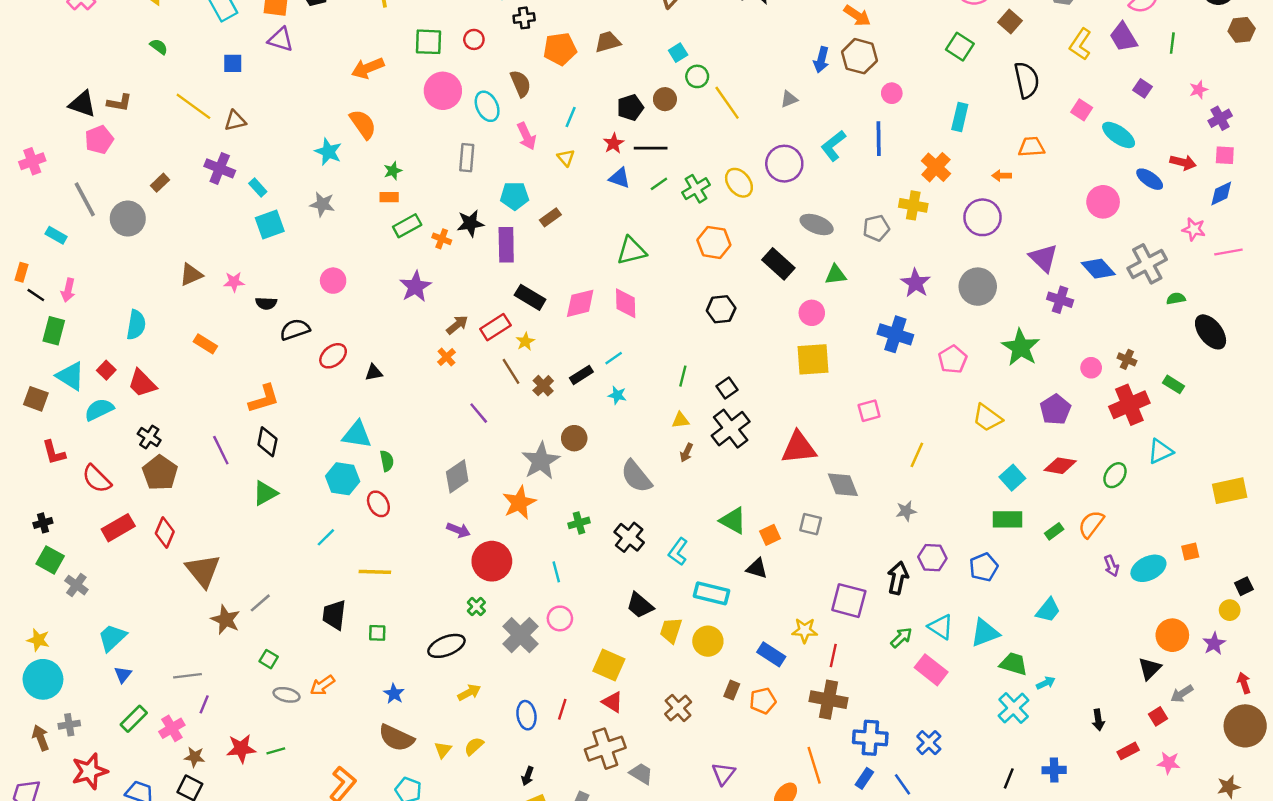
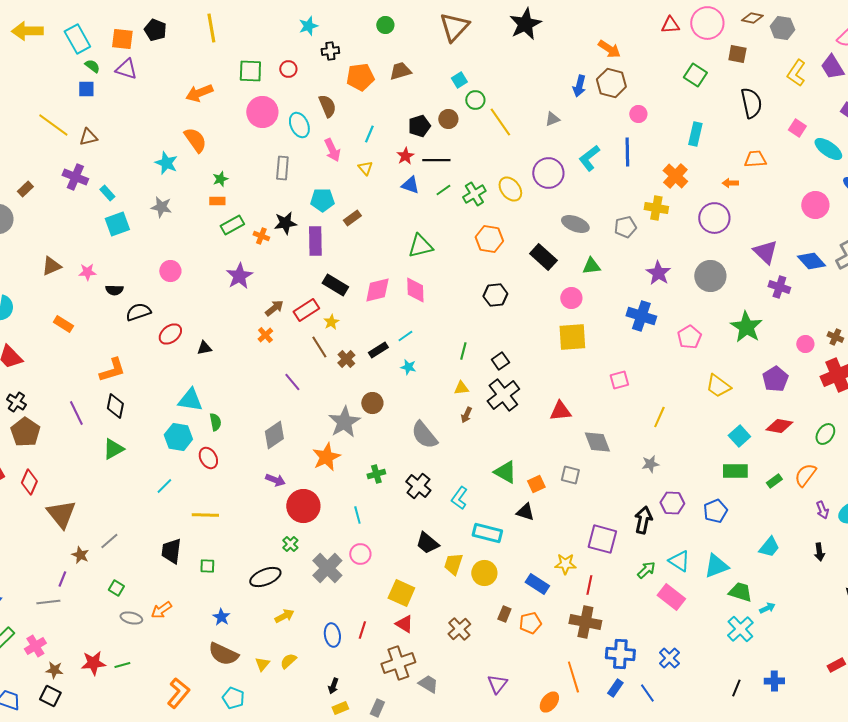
brown square: (1010, 22) -> (737, 54), turned -30
green semicircle: (159, 47) -> (92, 66), moved
red triangle: (799, 448) -> (560, 411), size x0.7
brown star: (226, 620) -> (80, 555), size x0.7
purple line: (204, 704) -> (62, 579), moved
black arrow: (1098, 720) -> (819, 552), moved

